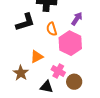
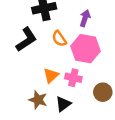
pink cross: (58, 71) -> (73, 78), moved
black triangle: (46, 87) -> (63, 104), moved, turned -32

